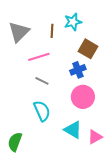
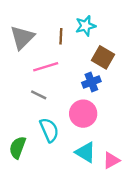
gray line: (42, 81) -> (39, 95), moved
pink circle: (83, 97) -> (83, 114), moved
green semicircle: (15, 142) -> (18, 148), moved

